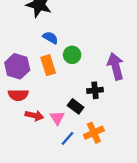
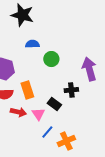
blue semicircle: (50, 38) -> (32, 44), turned -32
orange rectangle: (48, 65) -> (27, 90), moved
orange cross: (94, 133) -> (66, 141), moved

